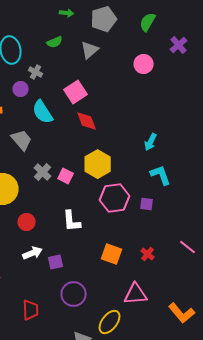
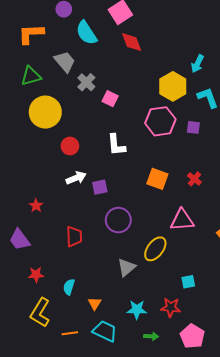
yellow hexagon: (98, 164) -> (173, 86), moved
gray cross: (43, 172) -> (86, 82), moved

